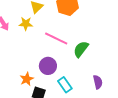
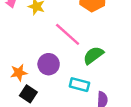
cyan rectangle: (65, 85) -> (79, 85), moved, turned -56

